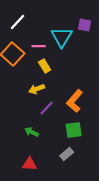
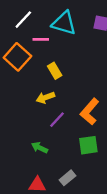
cyan triangle: (62, 37) -> (64, 23), moved, turned -45
pink line: (39, 46) -> (41, 39), moved
gray rectangle: (67, 154) -> (67, 178), moved

